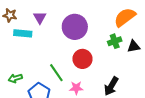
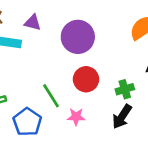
purple triangle: (40, 18) -> (33, 23), turned -48
green cross: (115, 41) -> (125, 89), moved

